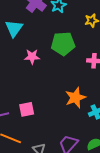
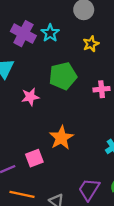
orange star: (75, 98) -> (61, 138), moved

